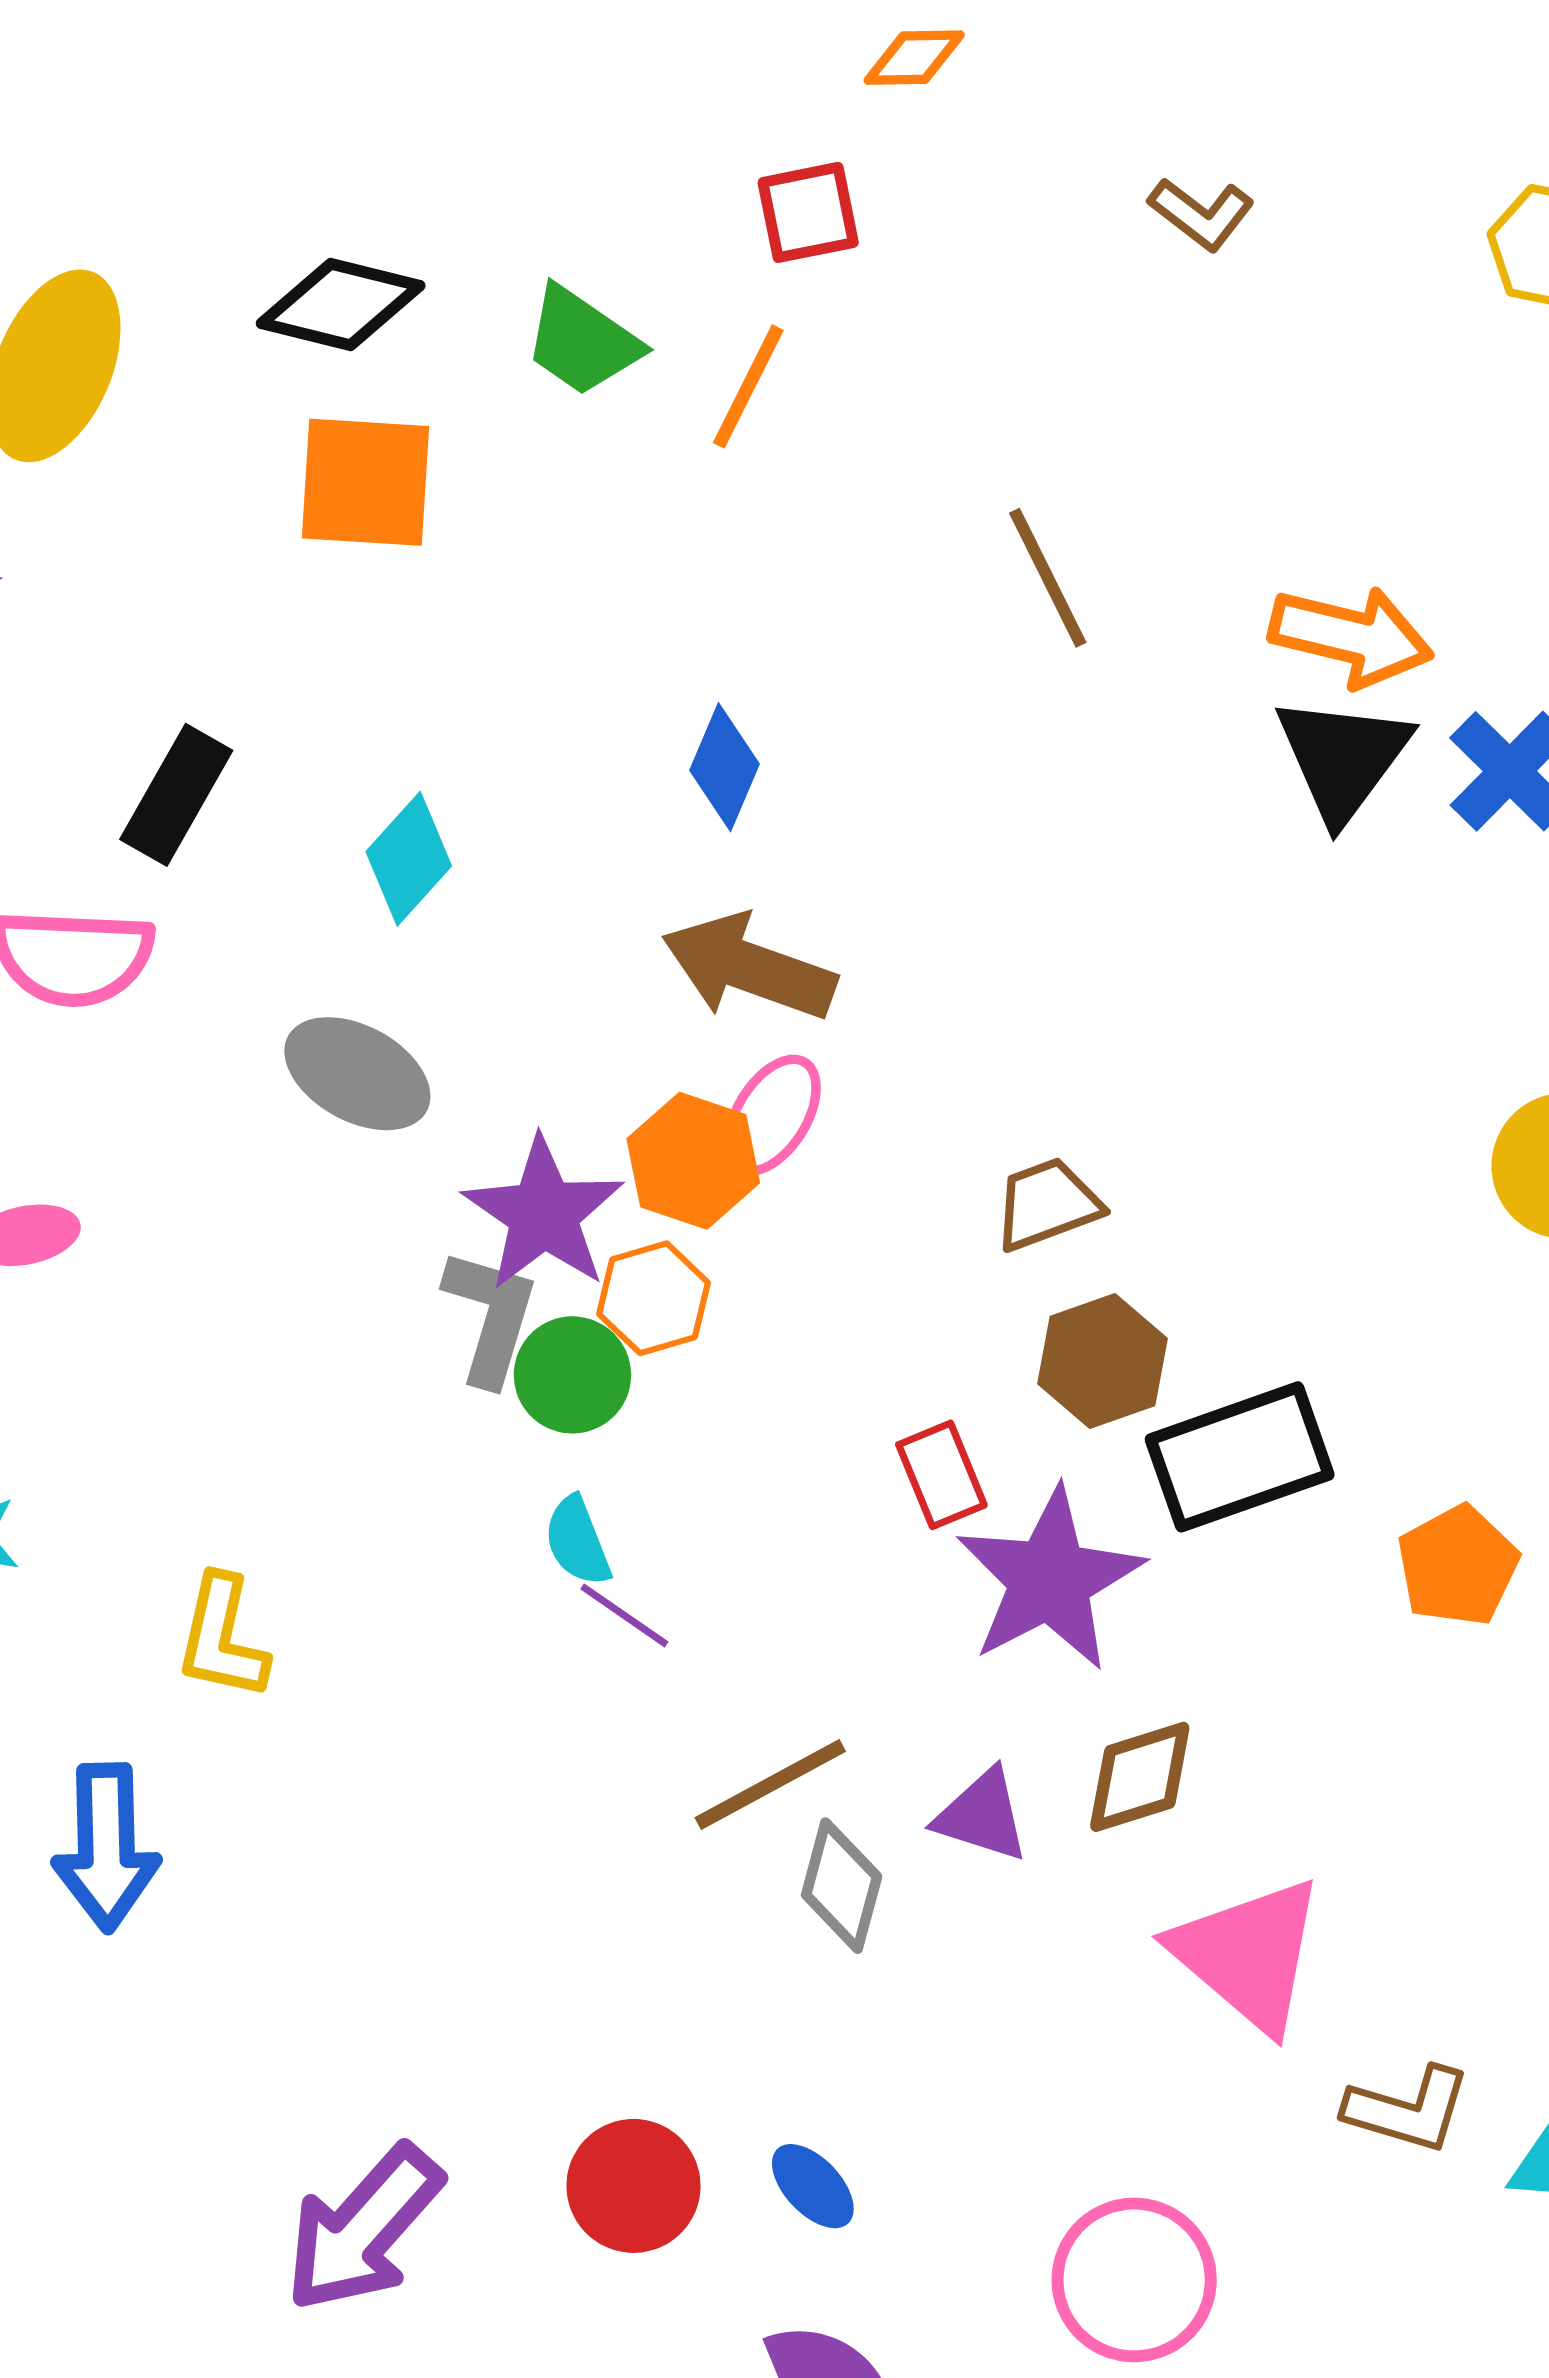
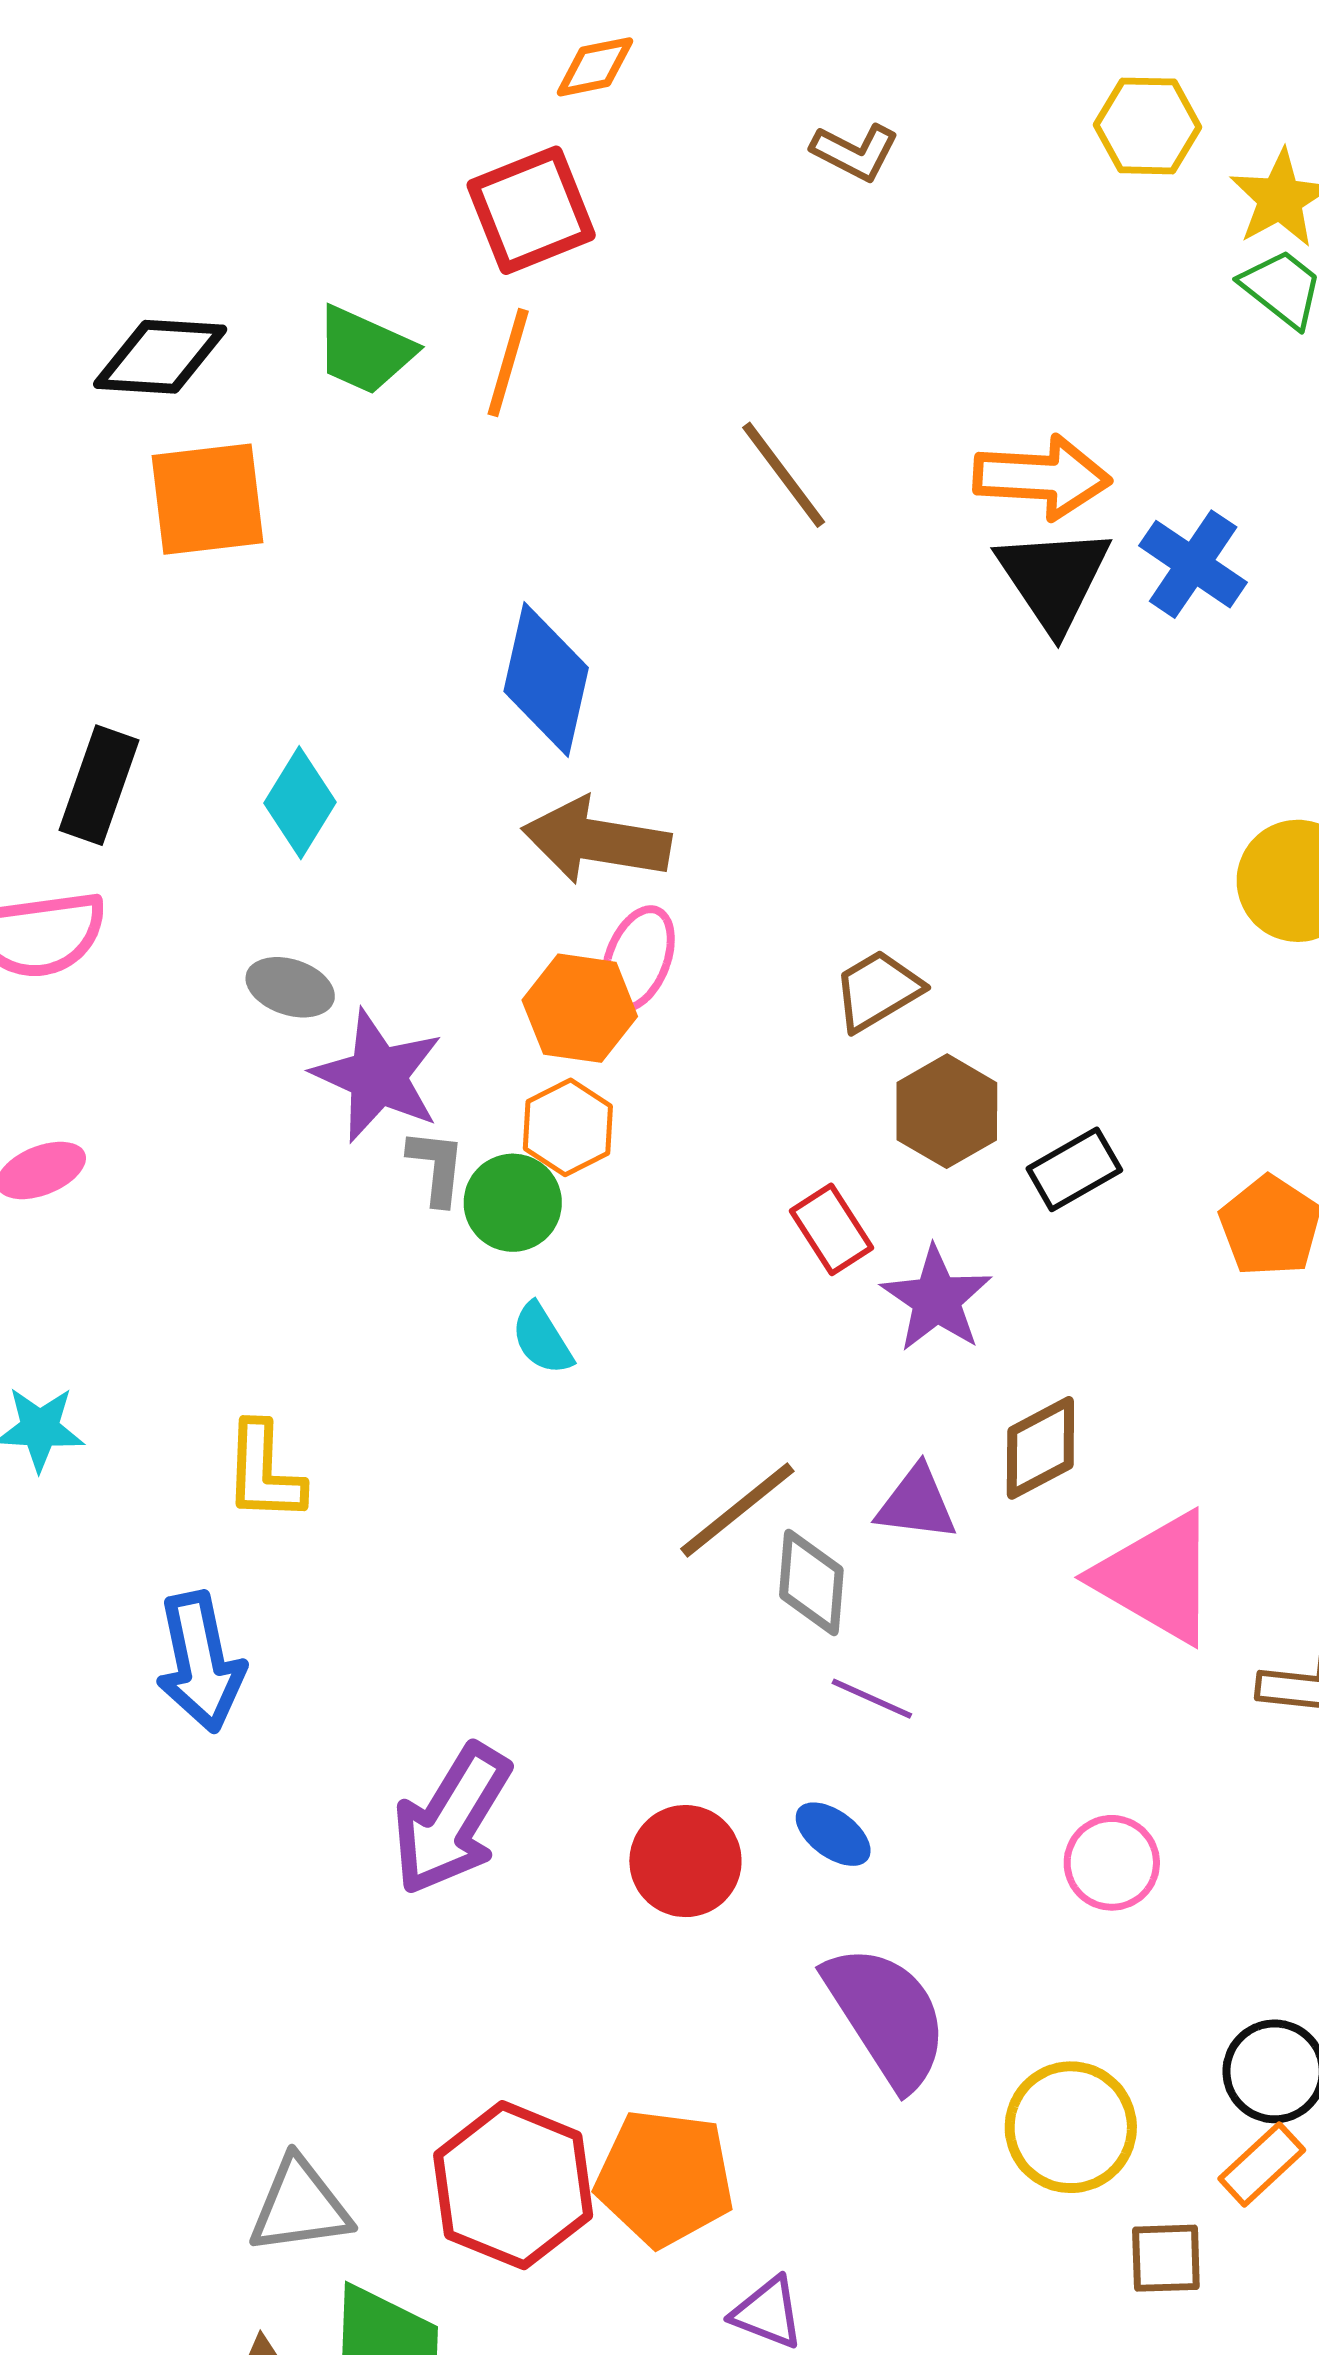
red square: (808, 212) -> (531, 210), size x1.4
blue diamond: (725, 767) -> (546, 679), size x1.5
gray ellipse: (357, 1074) -> (290, 987), size x0.7
purple star: (544, 1214) -> (378, 1076), moved
gray L-shape: (490, 1316) -> (436, 1167), size x0.7
black rectangle: (1240, 1457) -> (1074, 1169), size x0.6
purple star: (1050, 1580) -> (936, 1299), size x0.7
purple line: (624, 1615) -> (872, 1699), moved
purple arrow: (363, 2229) -> (451, 1819), moved
pink circle: (1134, 2280) -> (1112, 1863), size x0.7

